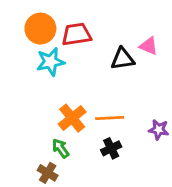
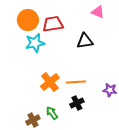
pink triangle: (149, 46) -> (98, 12), moved
green arrow: (61, 148) -> (52, 113), moved
brown cross: (48, 173) -> (33, 120), turned 32

